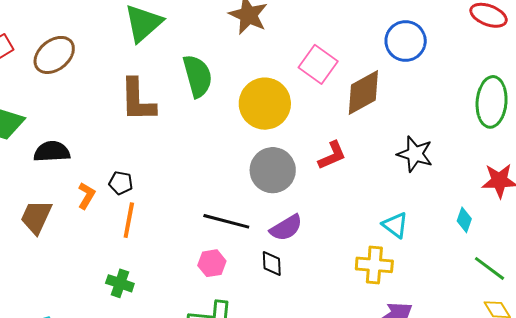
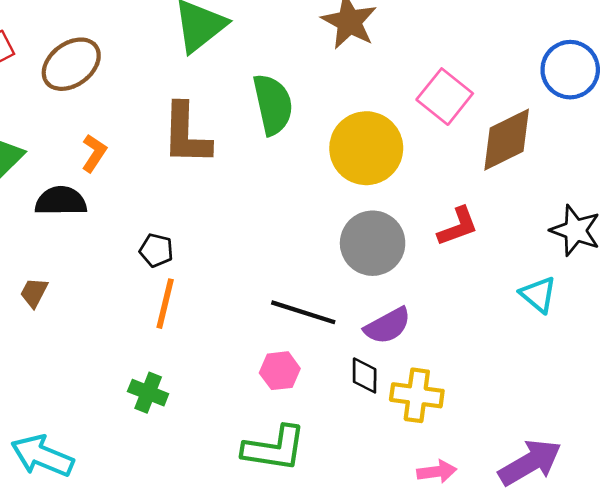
orange L-shape: (86, 196) -> (94, 153), moved
brown trapezoid: (36, 217) -> (34, 293), size x0.6
cyan triangle: (395, 225) -> (538, 295), moved
yellow cross: (374, 265) -> (417, 395), moved

